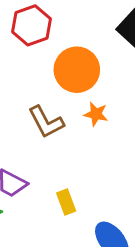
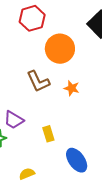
orange star: (96, 114) -> (72, 88), moved

